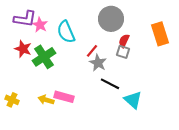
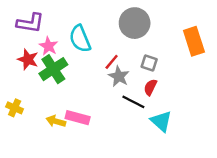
pink star: (40, 25) -> (48, 46), moved
red semicircle: (124, 41) -> (150, 87), moved
yellow cross: (12, 100) -> (15, 108), moved

